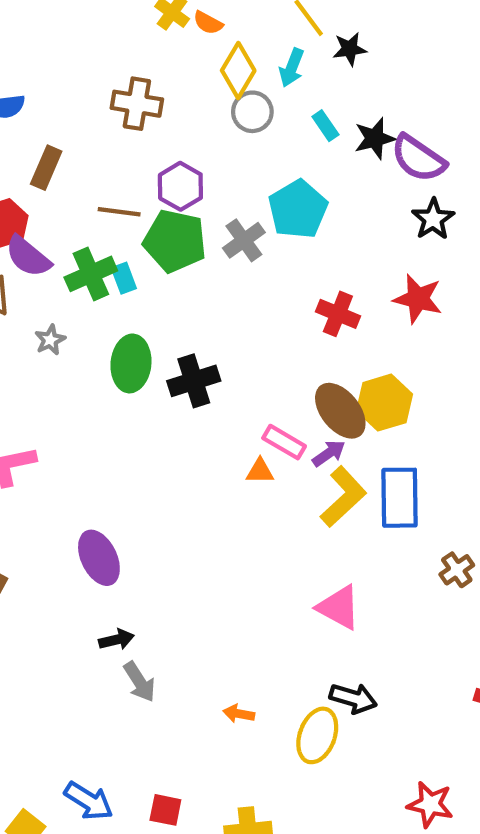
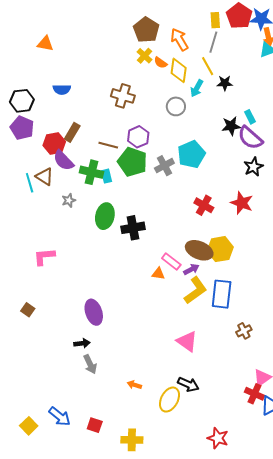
yellow diamond: (238, 71) -> (179, 70), moved, turned -30
cyan rectangle: (325, 126) -> (250, 117), moved
brown rectangle: (46, 168) -> (72, 132), moved
green cross: (91, 274) -> (91, 172), turned 30
brown ellipse: (340, 411) -> (199, 250), turned -36
purple ellipse: (99, 558) -> (94, 312), moved

